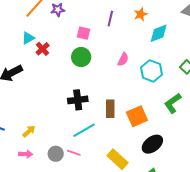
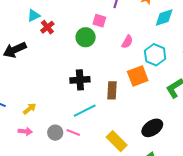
pink square: (83, 33) -> (99, 21), moved
orange square: (137, 116) -> (138, 76), moved

